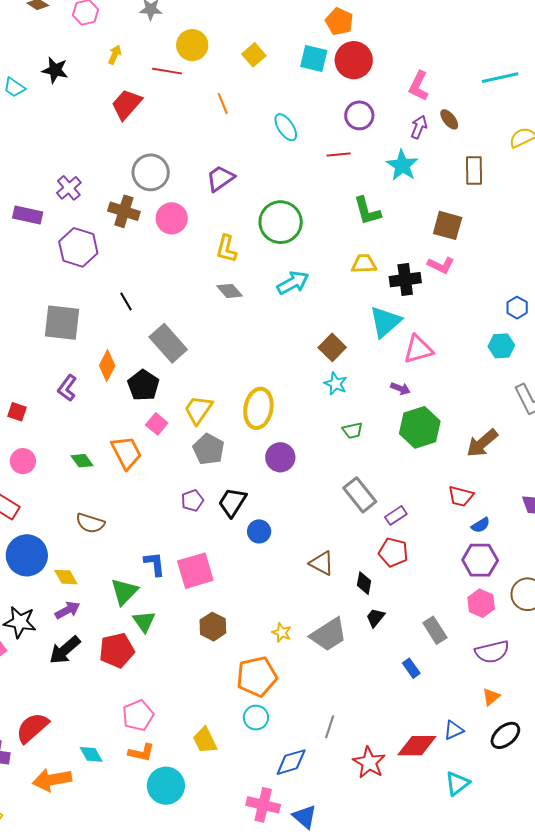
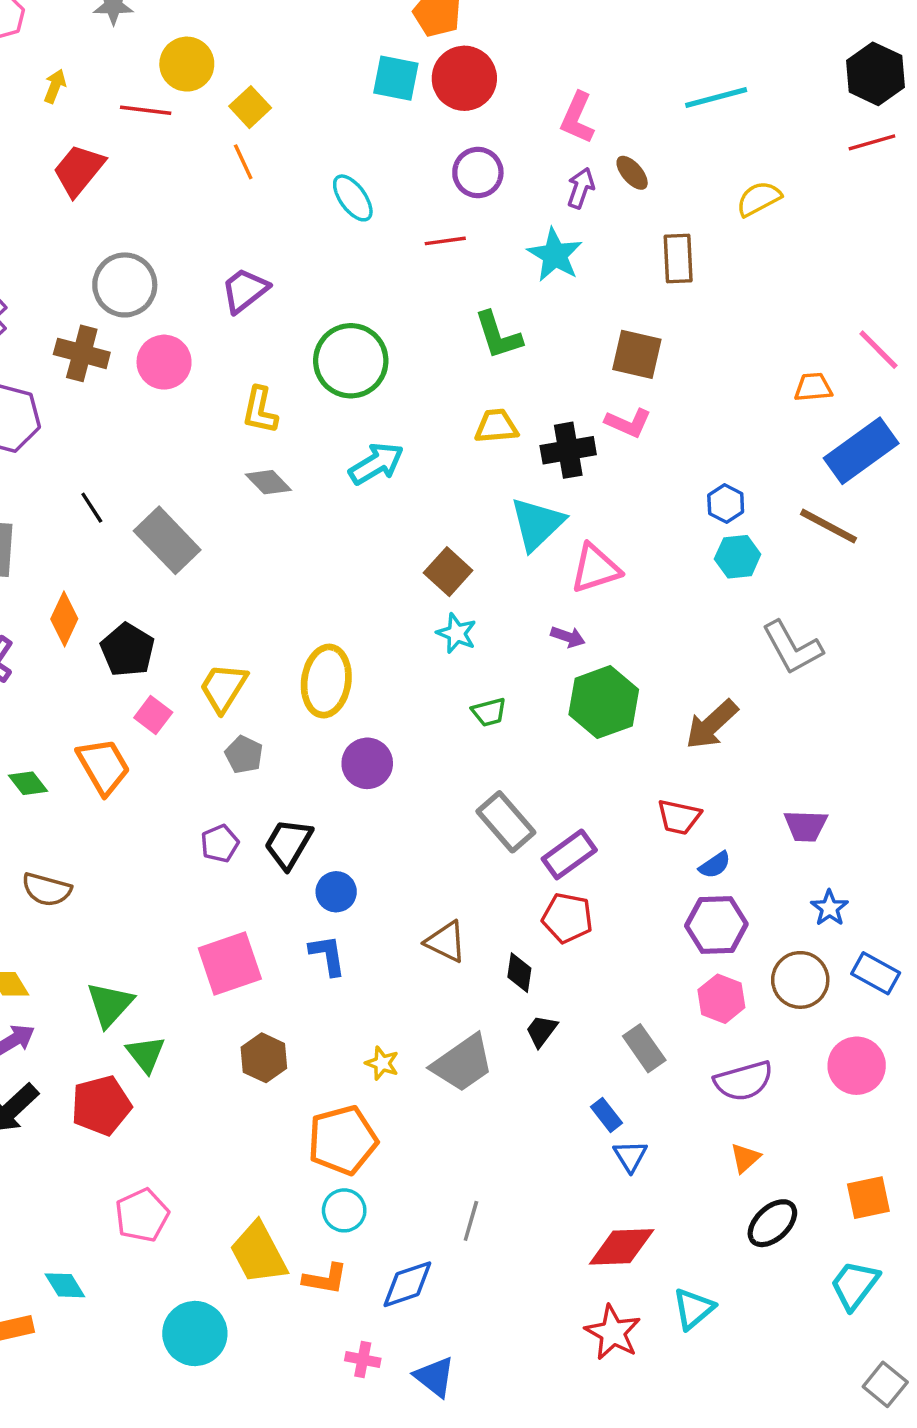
yellow square: (254, 55) -> (250, 107), moved
blue hexagon: (517, 308) -> (726, 504), moved
gray rectangle: (168, 343) -> (167, 540), moved
gray pentagon: (209, 449) -> (244, 755), size x0.7
purple rectangle: (396, 515) -> (569, 854), size x1.4
blue L-shape: (155, 564) -> (327, 955), moved
blue triangle: (454, 730) -> (630, 1156), moved, turned -35
yellow trapezoid: (205, 740) -> (258, 1253), size x1.4
orange L-shape: (141, 753) -> (325, 1279), moved
red star: (369, 762) -> (613, 1333), moved
pink cross: (263, 805) -> (363, 1359), size x0.6

